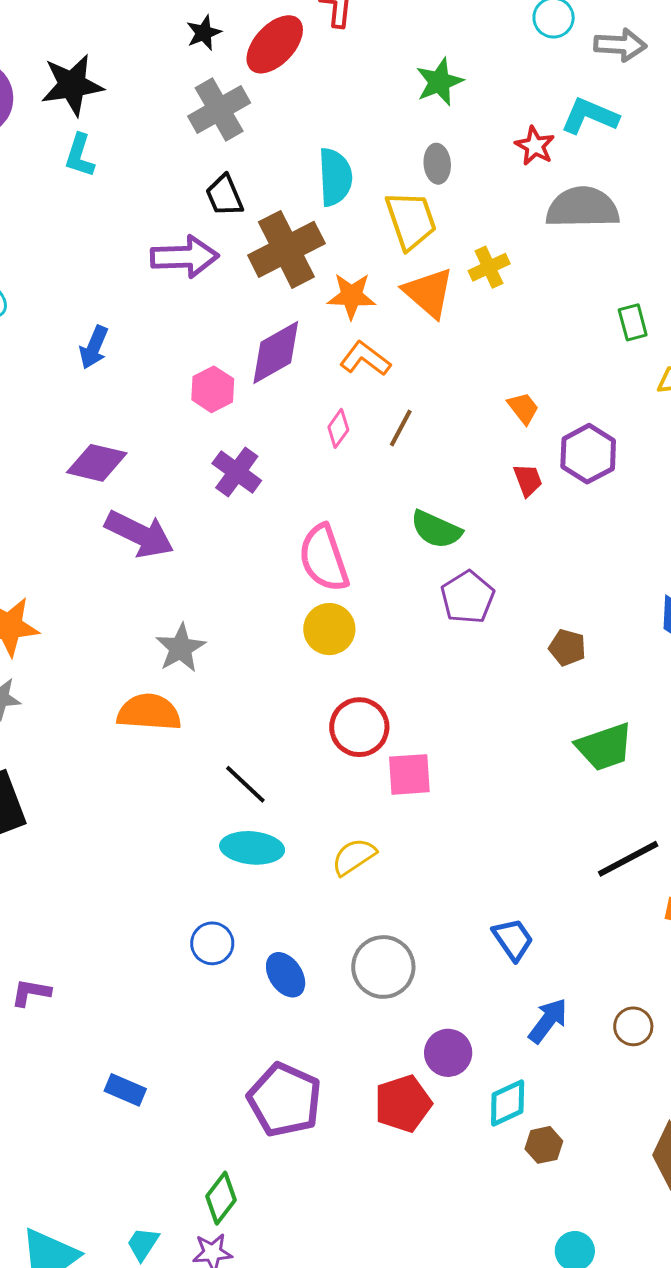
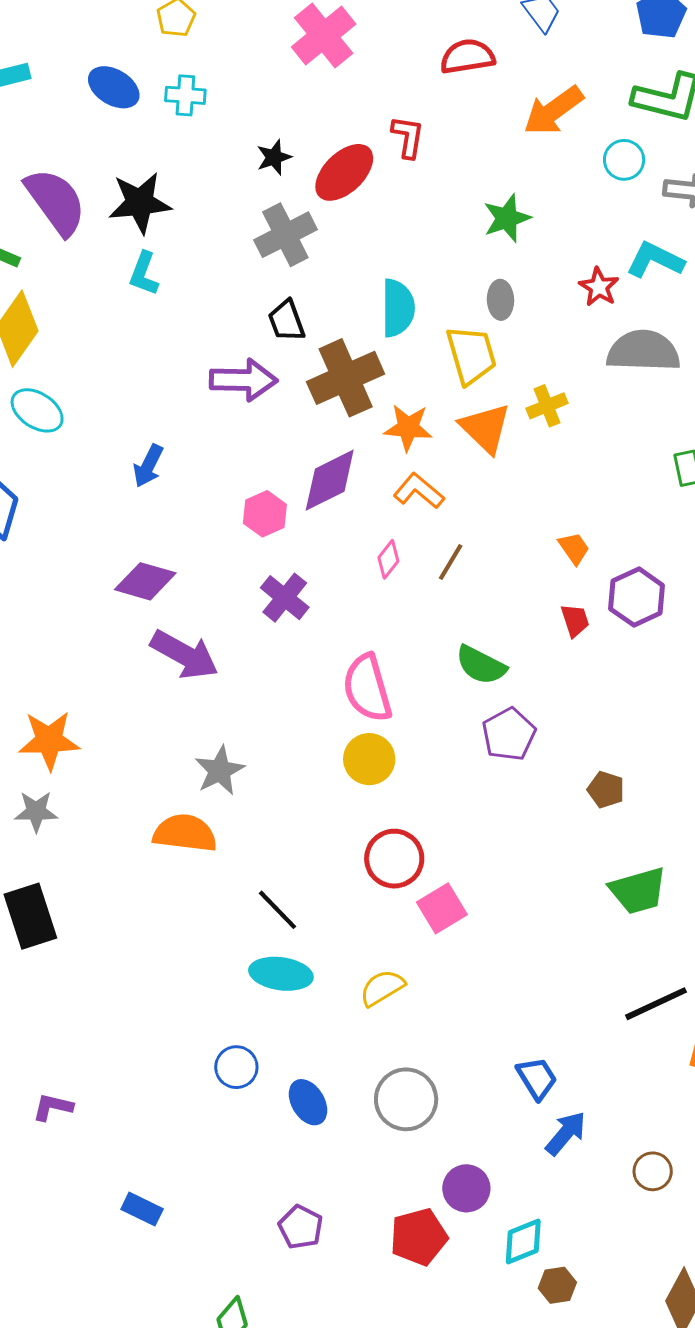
pink square: (409, 774) -> (442, 908), turned -30
blue arrow: (548, 1021) -> (566, 1133), moved
purple pentagon: (285, 1100) -> (301, 1227), size x0.6

